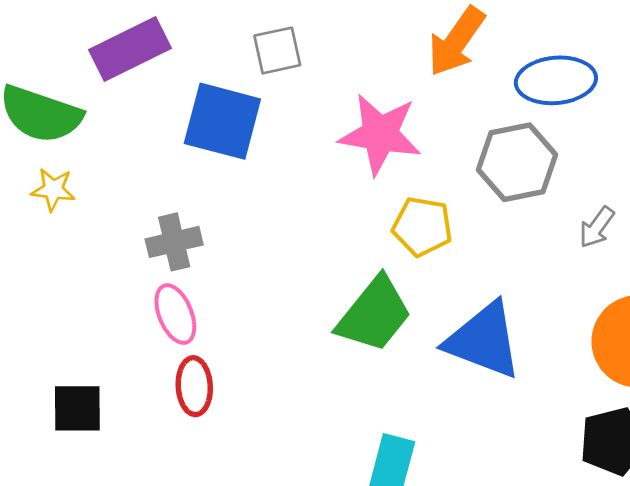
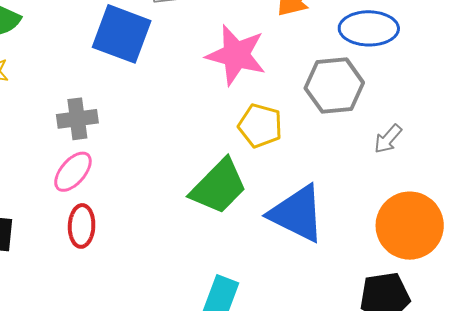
pink ellipse: (175, 314) -> (73, 172), turned 57

